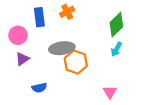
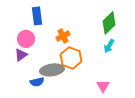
orange cross: (67, 12) -> (63, 36), moved
pink circle: (18, 35) -> (26, 39), moved
gray ellipse: (62, 48) -> (52, 70), moved

